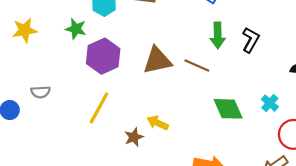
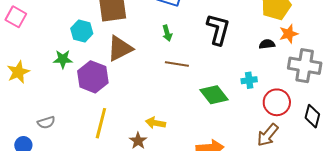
green arrow: (218, 35) -> (167, 33), moved, size x0.7
black L-shape: (251, 40) -> (218, 29), size x1.4
brown triangle: (157, 60) -> (120, 48), moved
cyan cross: (270, 103) -> (249, 80), turned -35

